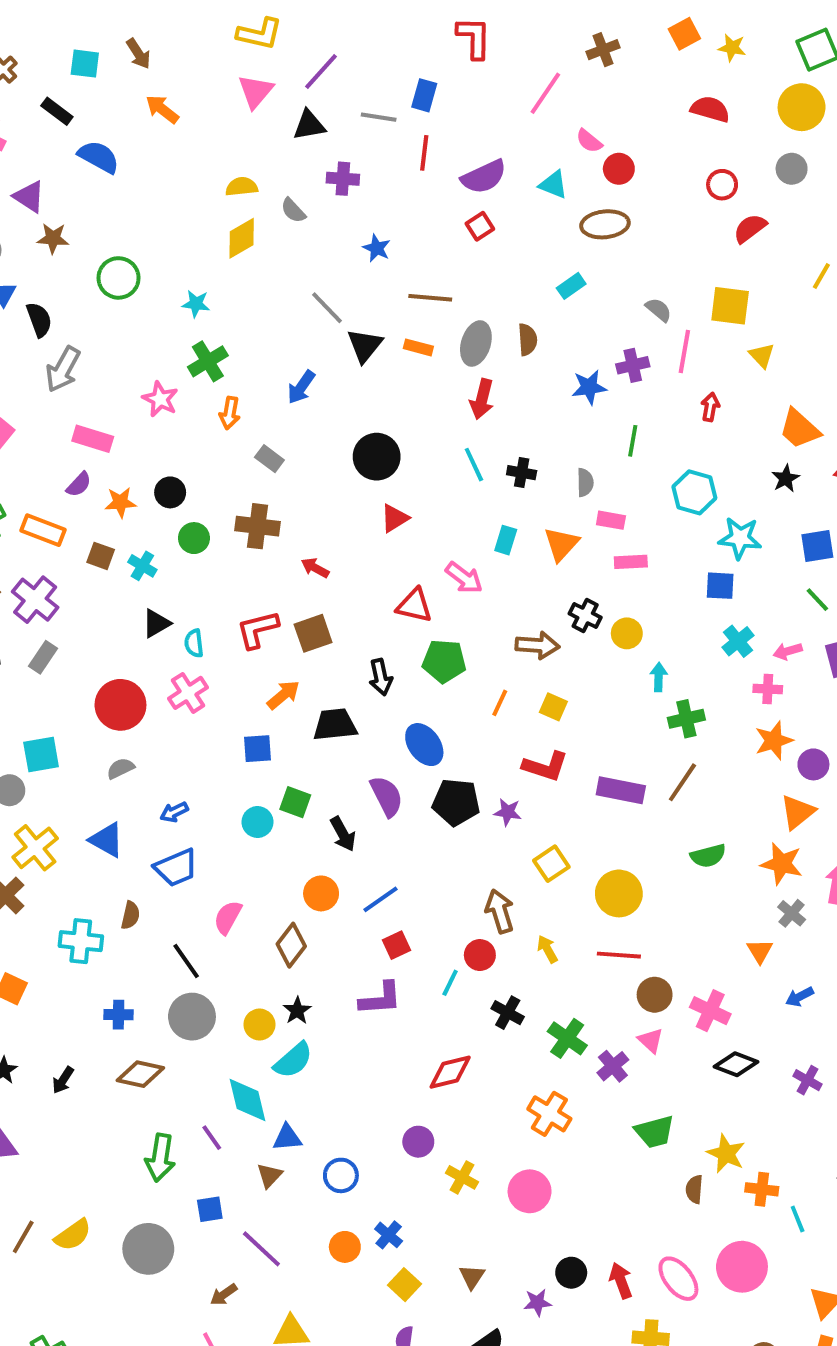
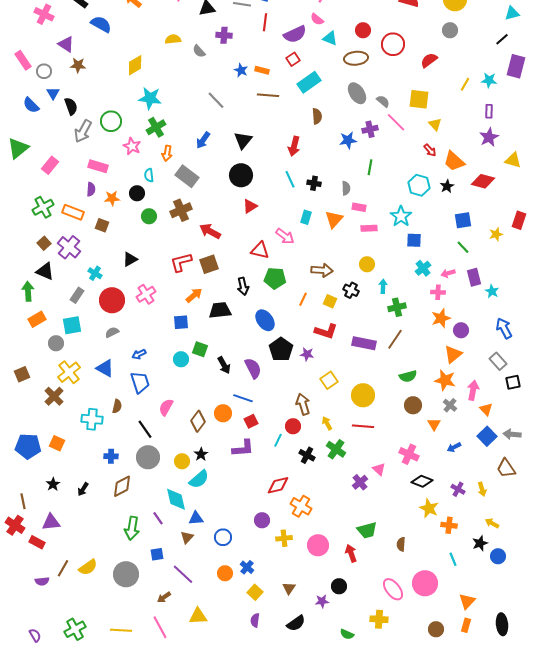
pink semicircle: (589, 141) -> (317, 19), moved
red circle: (722, 185) -> (393, 44), moved, size x1.5
yellow diamond: (242, 238) -> (135, 65), moved
green circle: (119, 278) -> (111, 121), moved
cyan rectangle: (571, 286) -> (309, 82), moved, size x1.6
cyan star: (196, 304) -> (150, 98), size x1.6
gray ellipse: (476, 343) -> (357, 93), moved, turned -50
black triangle: (365, 345) -> (243, 140), moved
orange rectangle: (418, 347) -> (262, 70), moved
pink line: (684, 351) -> (396, 122), turned -55
red arrow: (710, 407) -> (430, 150), moved, turned 128
gray rectangle: (269, 459) -> (187, 176), size x1.6
purple semicircle: (79, 484) -> (91, 189), turned -40
cyan hexagon: (694, 492) -> (419, 185), moved
brown cross: (257, 526) -> (181, 210), turned -30
cyan star: (740, 538) -> (401, 216), moved, turned 30
cyan cross: (142, 566) -> (95, 273), moved
red arrow: (315, 568) -> (210, 231), size x1.5
black cross: (585, 615) -> (351, 290), moved
cyan semicircle: (194, 643) -> (149, 175), moved
gray rectangle: (43, 657) -> (77, 295), moved
purple semicircle: (387, 796) -> (253, 368), moved
black pentagon: (456, 802) -> (281, 349), turned 30
blue trapezoid: (176, 868) -> (140, 382), turned -85
orange circle: (321, 893) -> (223, 413), moved
blue line: (381, 899) -> (243, 398), turned 54
brown circle: (655, 995) -> (413, 405), moved
green cross: (567, 1038) -> (336, 449), moved
brown diamond: (140, 1074) -> (122, 486), turned -40
orange cross: (549, 1114) -> (301, 506), moved
green trapezoid: (655, 1132) -> (367, 530), moved
yellow star: (726, 1154) -> (429, 508), moved
yellow cross: (462, 1177) -> (284, 538), turned -35
orange cross: (762, 1189) -> (449, 525), moved
red arrow: (621, 1281) -> (351, 553), moved

